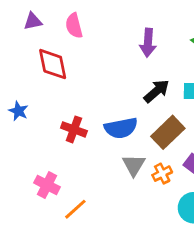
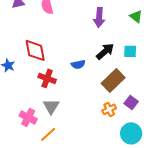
red diamond: (53, 64) -> (35, 50), moved
blue semicircle: (121, 128) -> (78, 64), moved, size x0.6
gray triangle: (134, 165) -> (51, 106), moved

